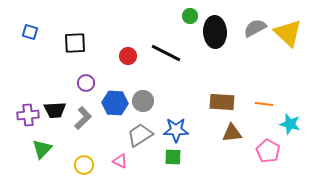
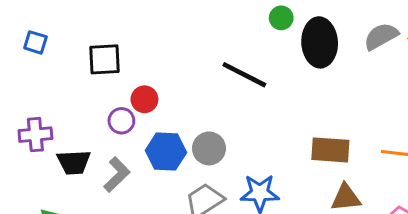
red circle: (128, 56) -> (144, 99), moved
purple cross: (28, 115) -> (35, 135), moved

